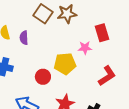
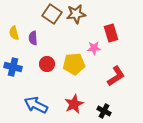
red circle: (43, 77) -> (47, 64), moved

